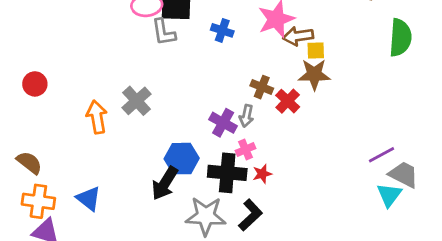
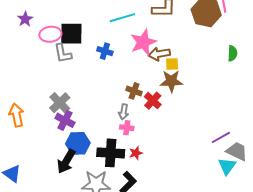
green semicircle: (400, 38) -> (232, 53), size x0.6
gray cross: (137, 101) -> (60, 103), moved
purple cross: (223, 123) -> (65, 120), moved
pink cross: (246, 150) -> (127, 128), moved, turned 32

